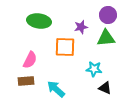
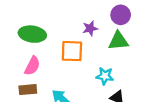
green ellipse: (39, 21) -> (32, 34), moved

